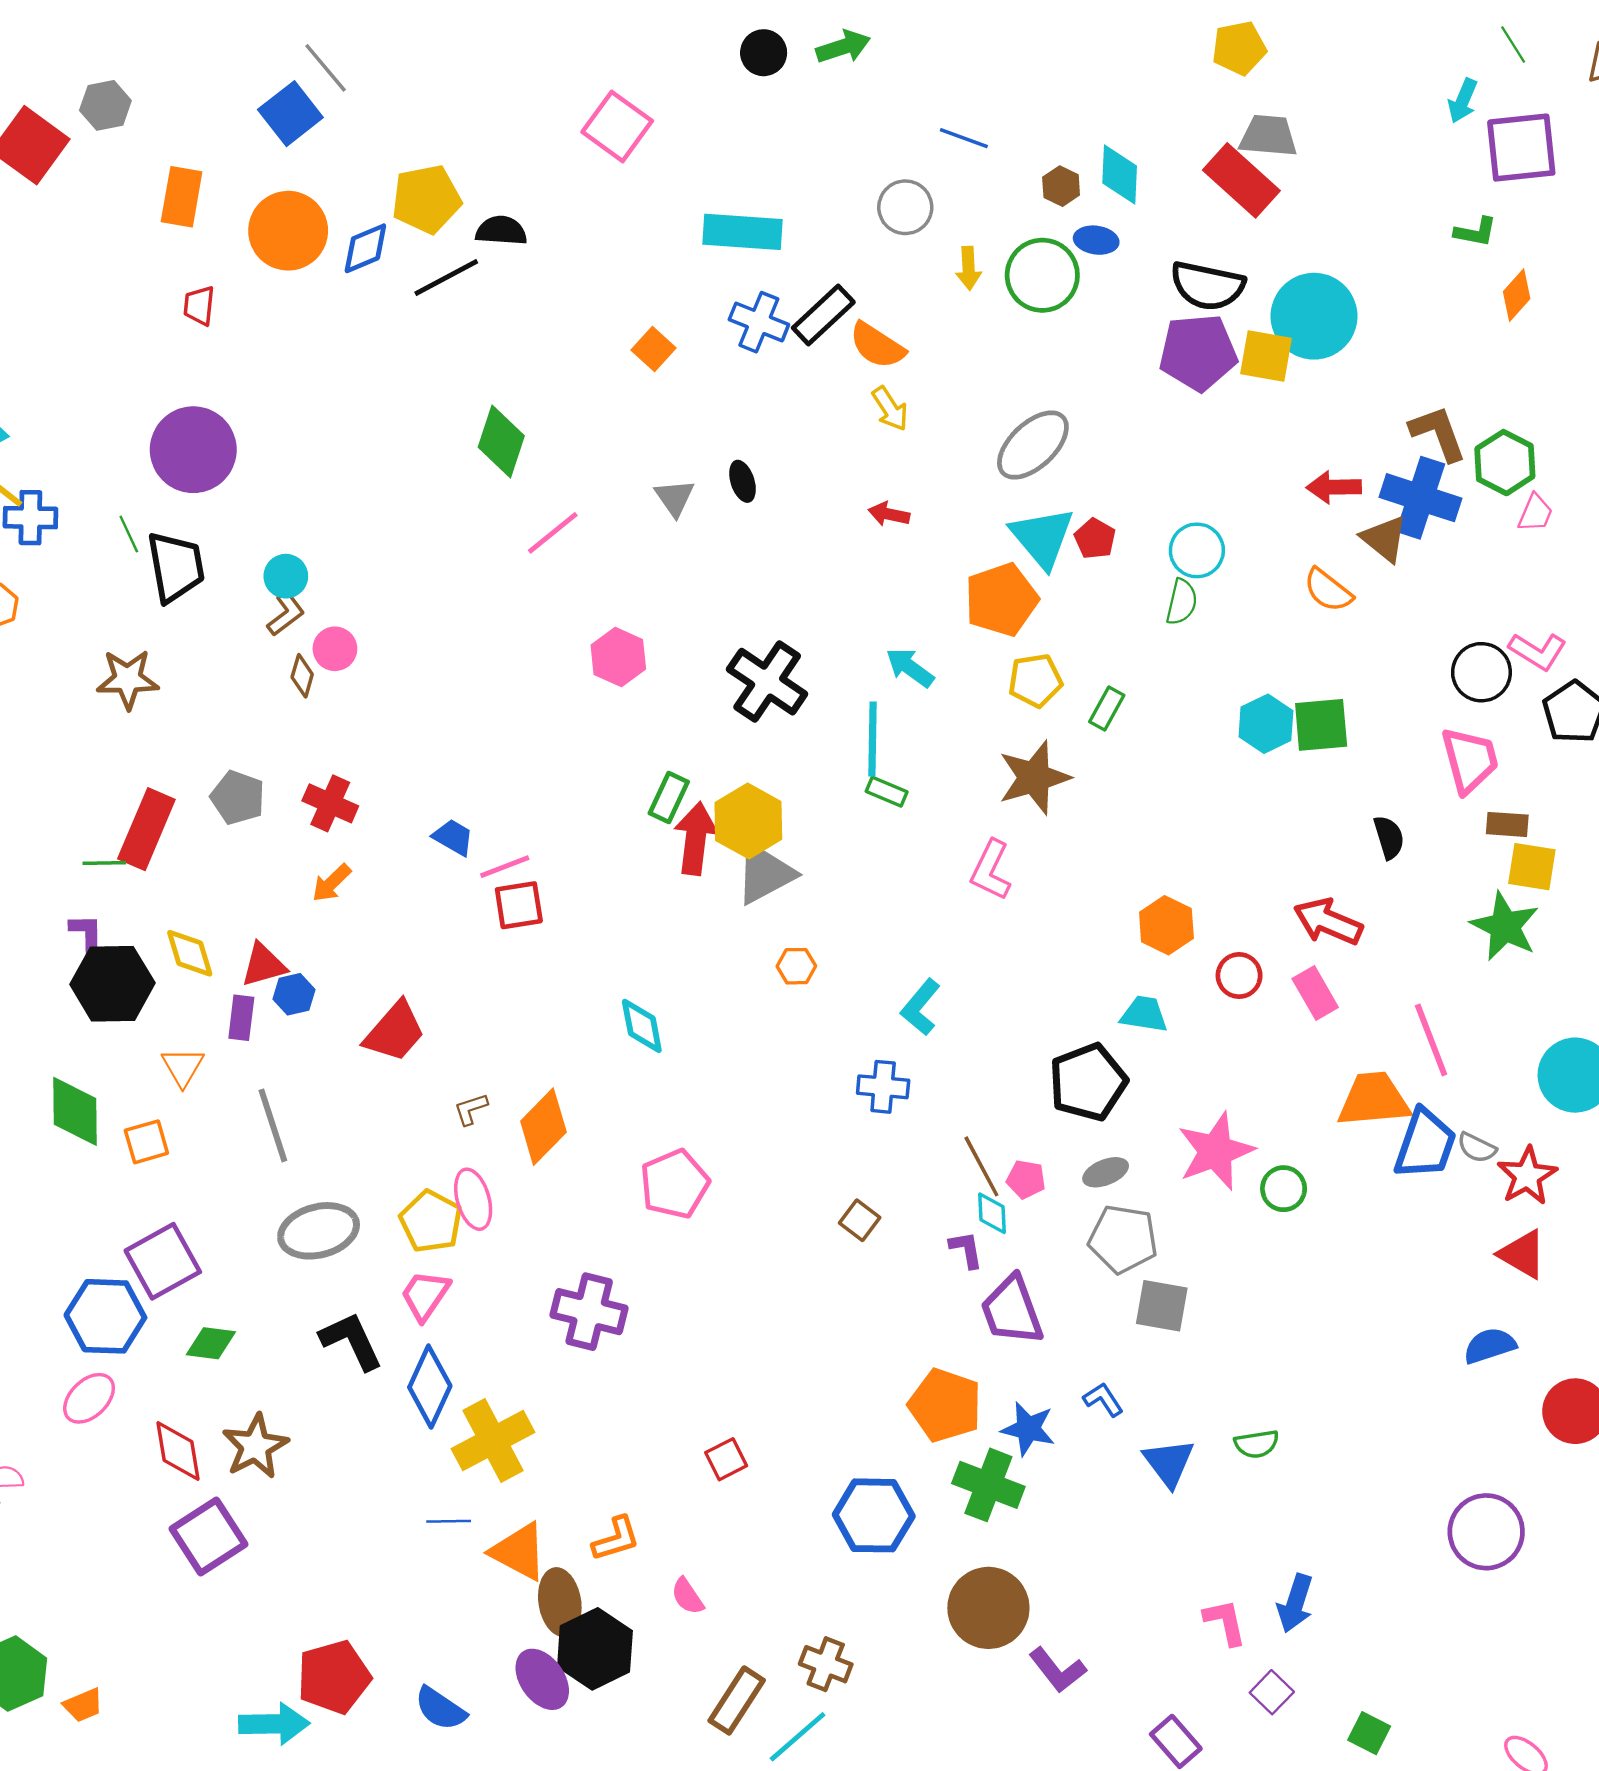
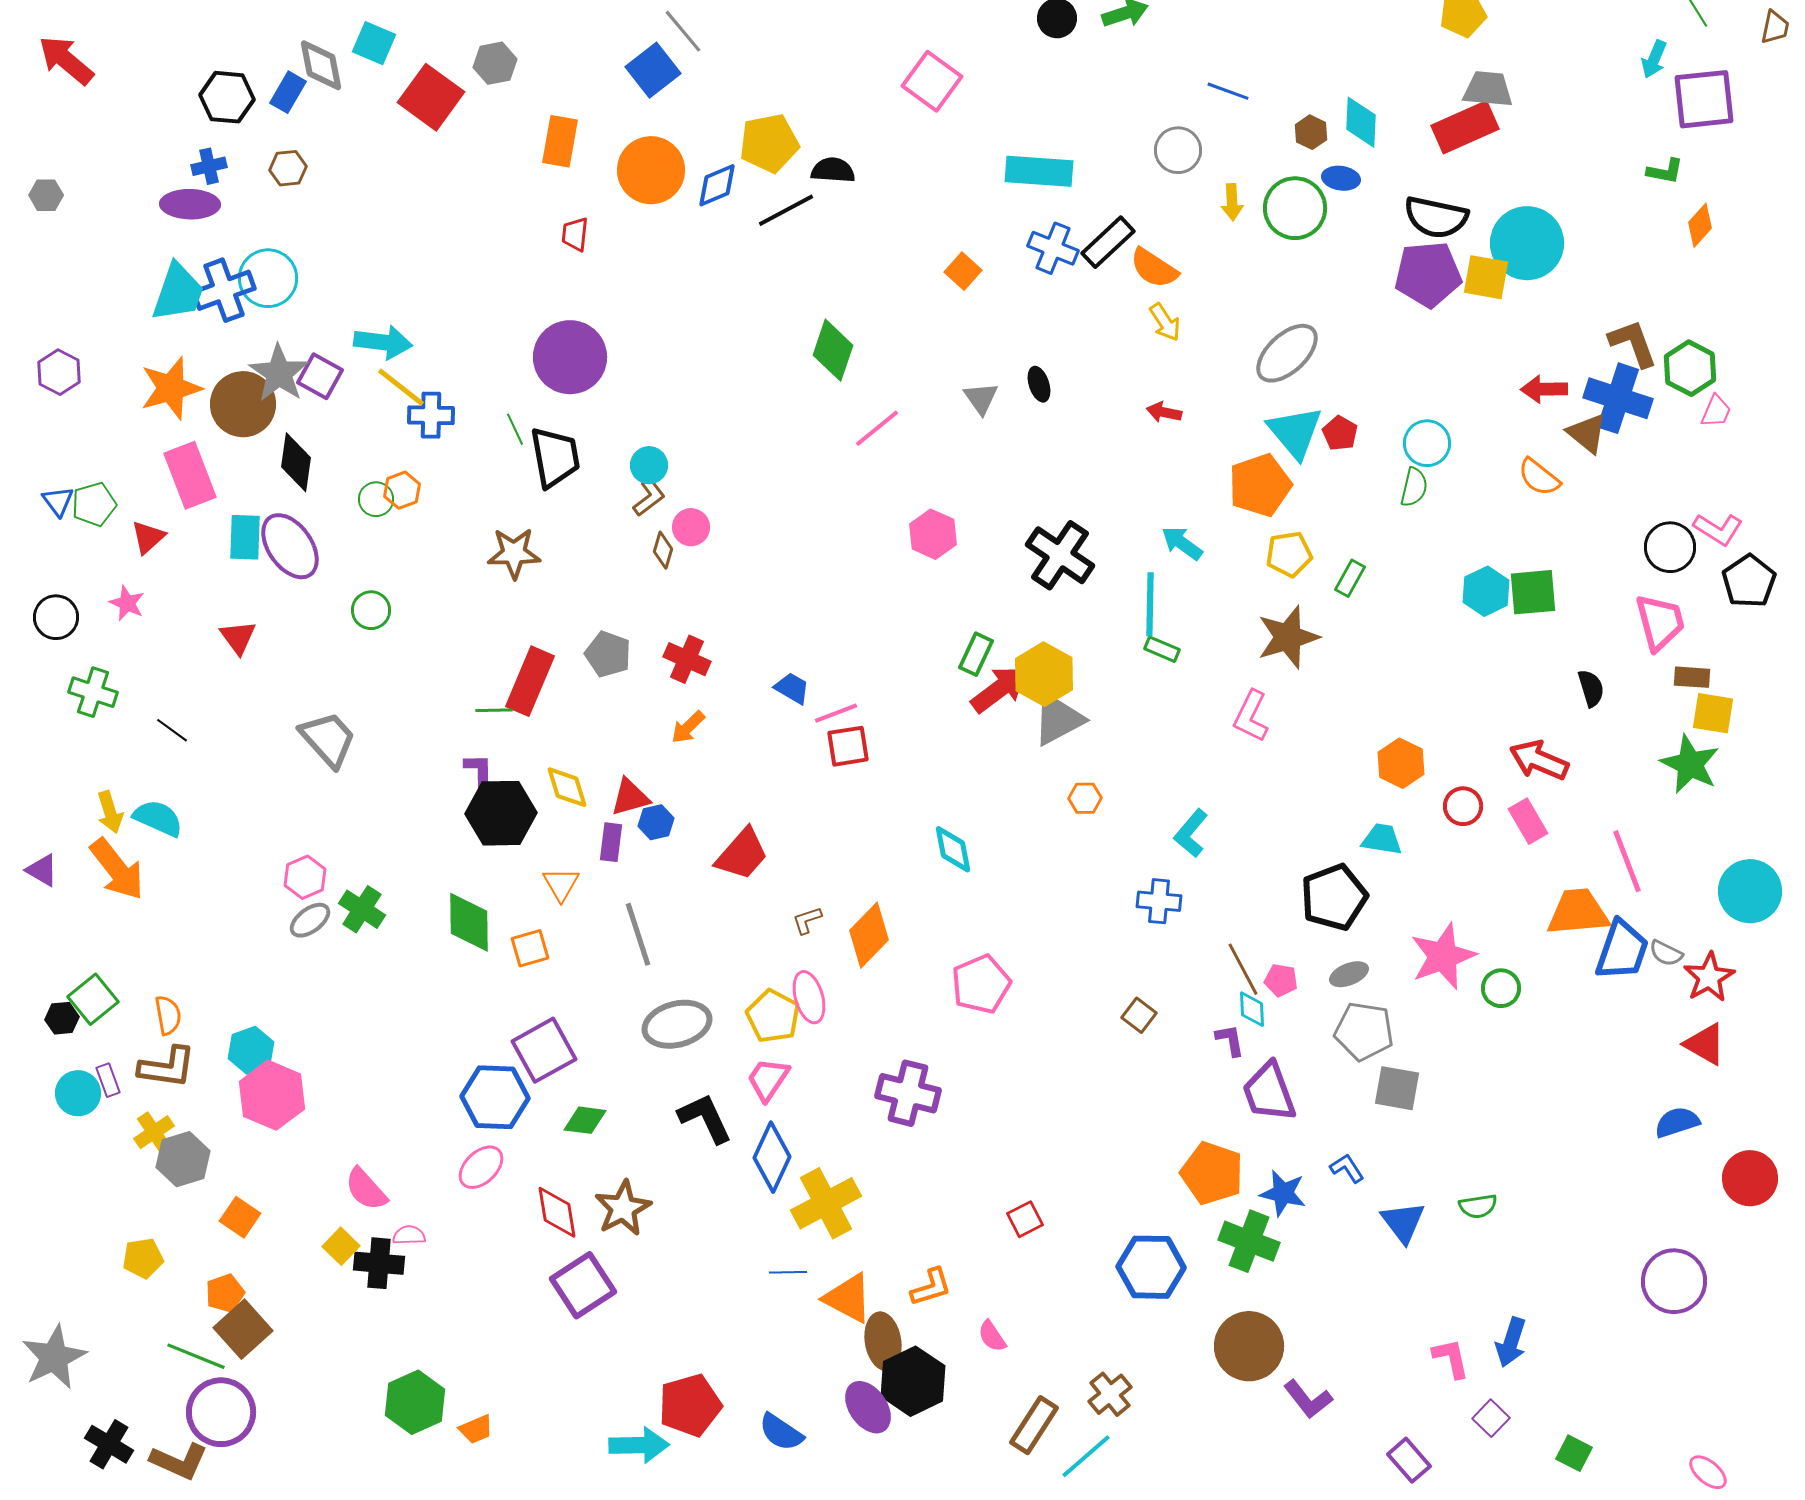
red rectangle: (1241, 180) -> (1465, 127), turned -66
red arrow: (696, 839) -> (999, 689), turned 46
brown cross: (826, 1664) -> (1110, 1394), turned 30

